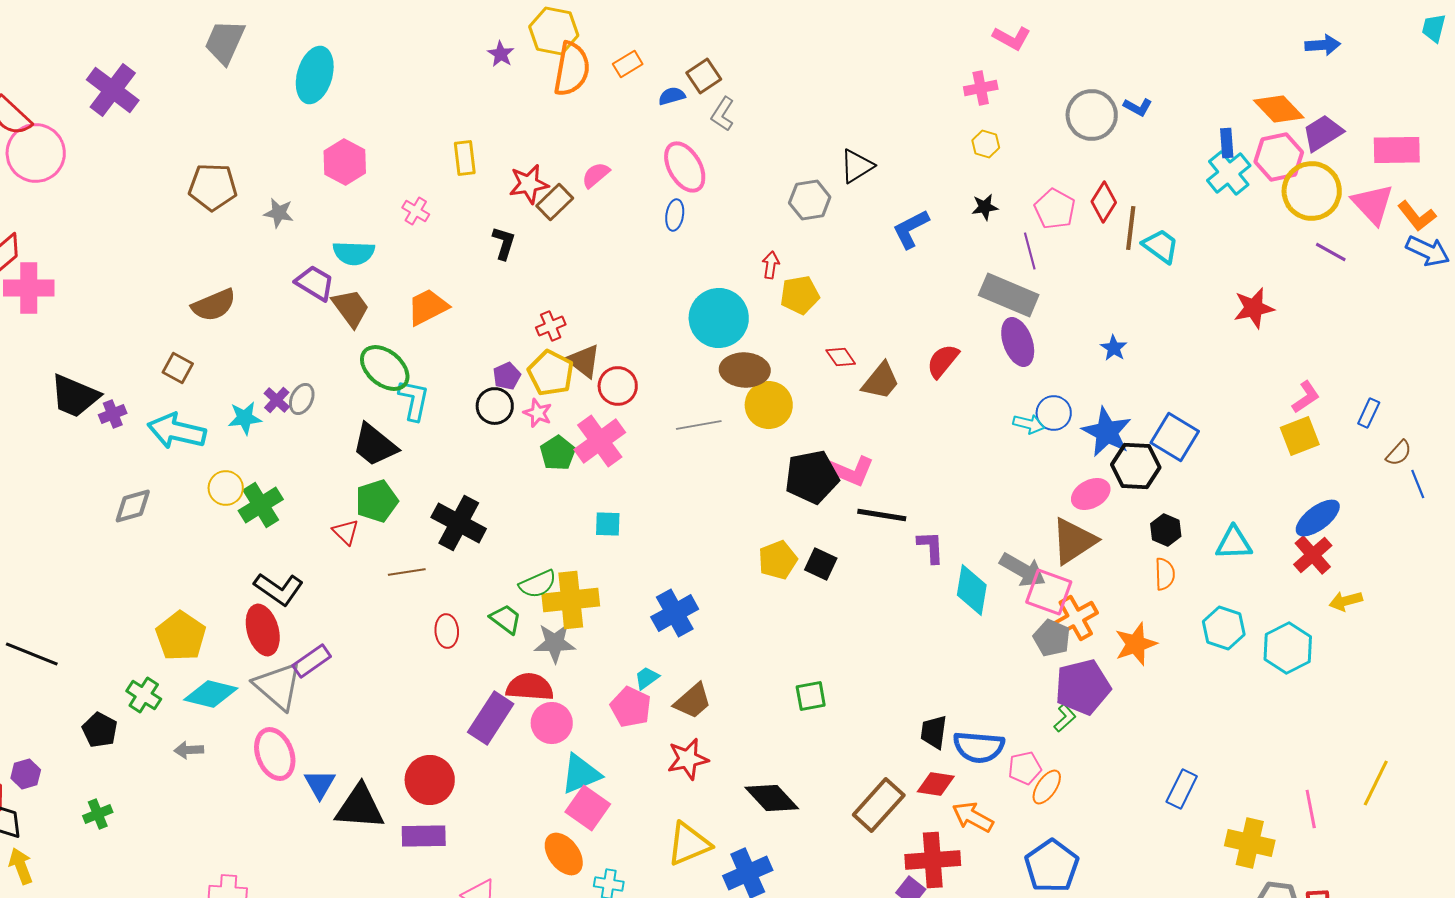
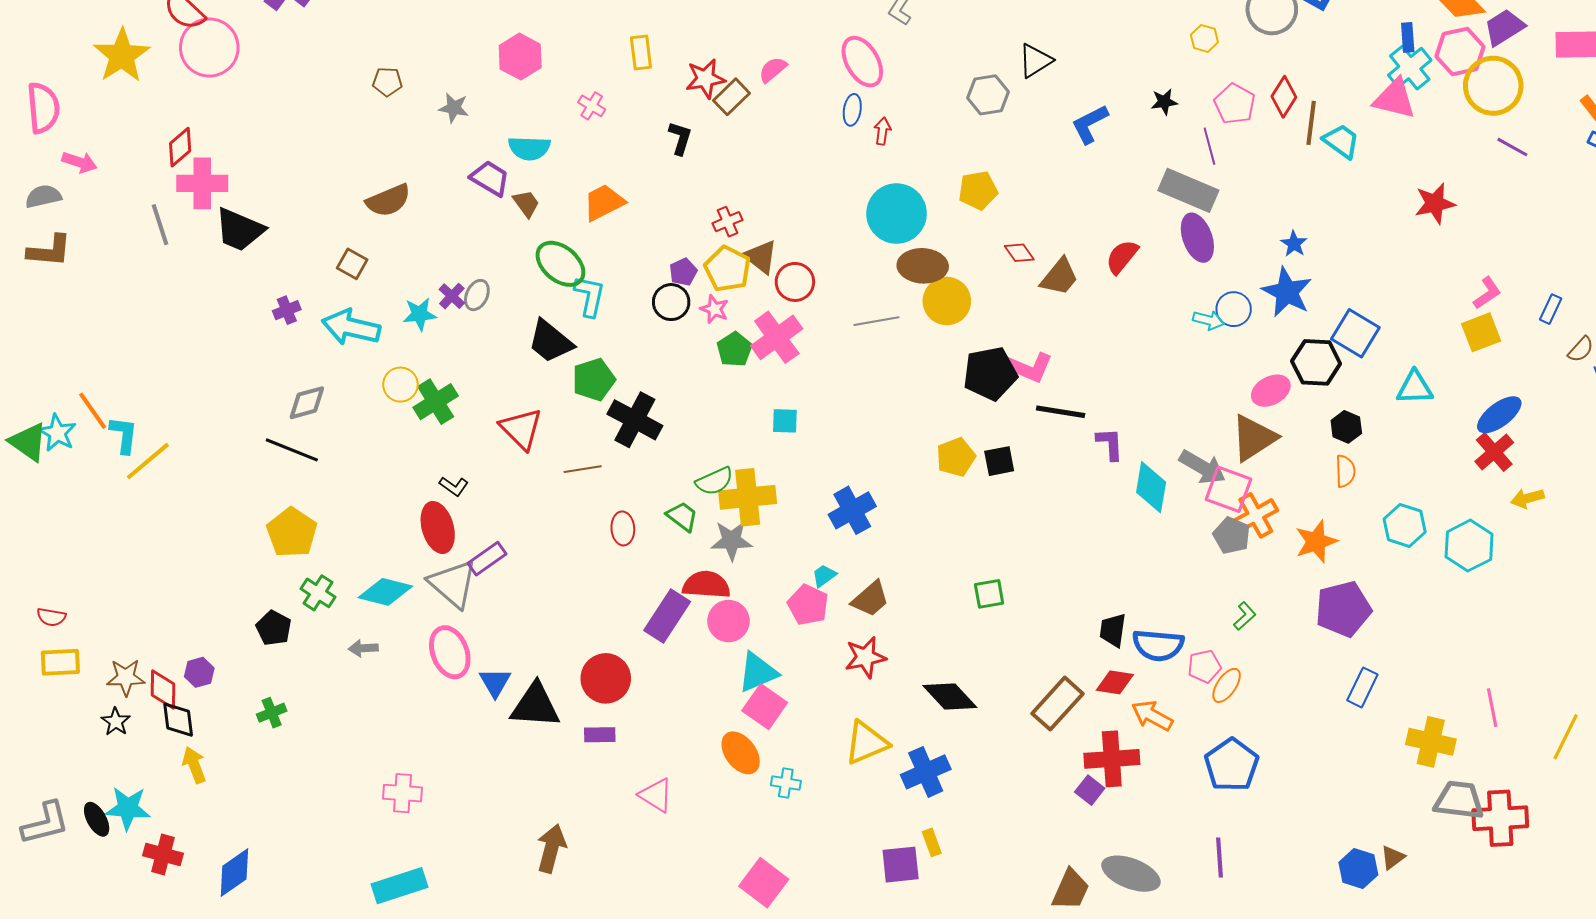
yellow hexagon: (986, 144) -> (1204, 38), moved
brown pentagon: (213, 187) -> (387, 82), size x0.6
pink triangle: (1373, 204) -> (1395, 99), moved, turned -33
red arrow: (771, 265) -> (882, 131), moved
brown trapezoid: (351, 308) -> (526, 203), size x0.7
black trapezoid: (75, 396) -> (239, 230), moved
blue star: (1107, 432) -> (1287, 292), moved
green pentagon: (377, 501) -> (594, 380), moved
red triangle: (346, 532) -> (521, 429), size x1.6
cyan triangle: (1234, 543) -> (1415, 388), moved
black square: (821, 564) -> (999, 461), turned -36
black L-shape: (279, 589) -> (454, 486), size x0.6
yellow pentagon: (181, 636) -> (292, 532), moved
black line: (32, 654) -> (292, 450), moved
purple pentagon: (1083, 687) -> (1343, 609), moved
yellow line: (1376, 783) -> (1566, 737), moved
purple rectangle: (424, 836) -> (600, 735), size x0.7

